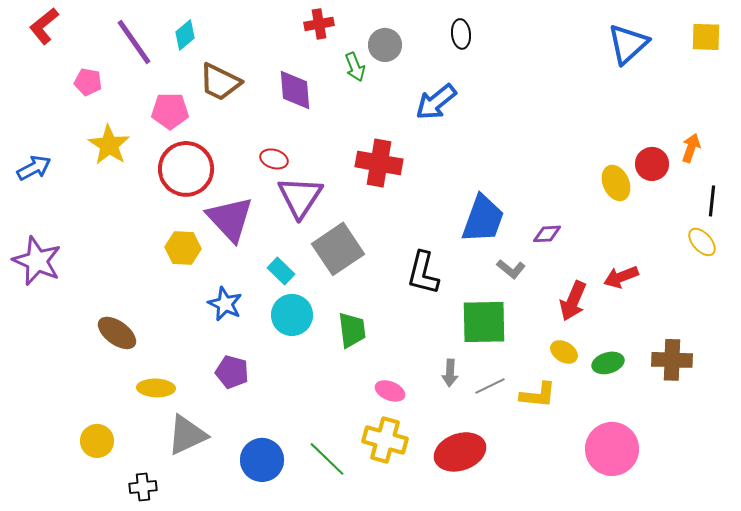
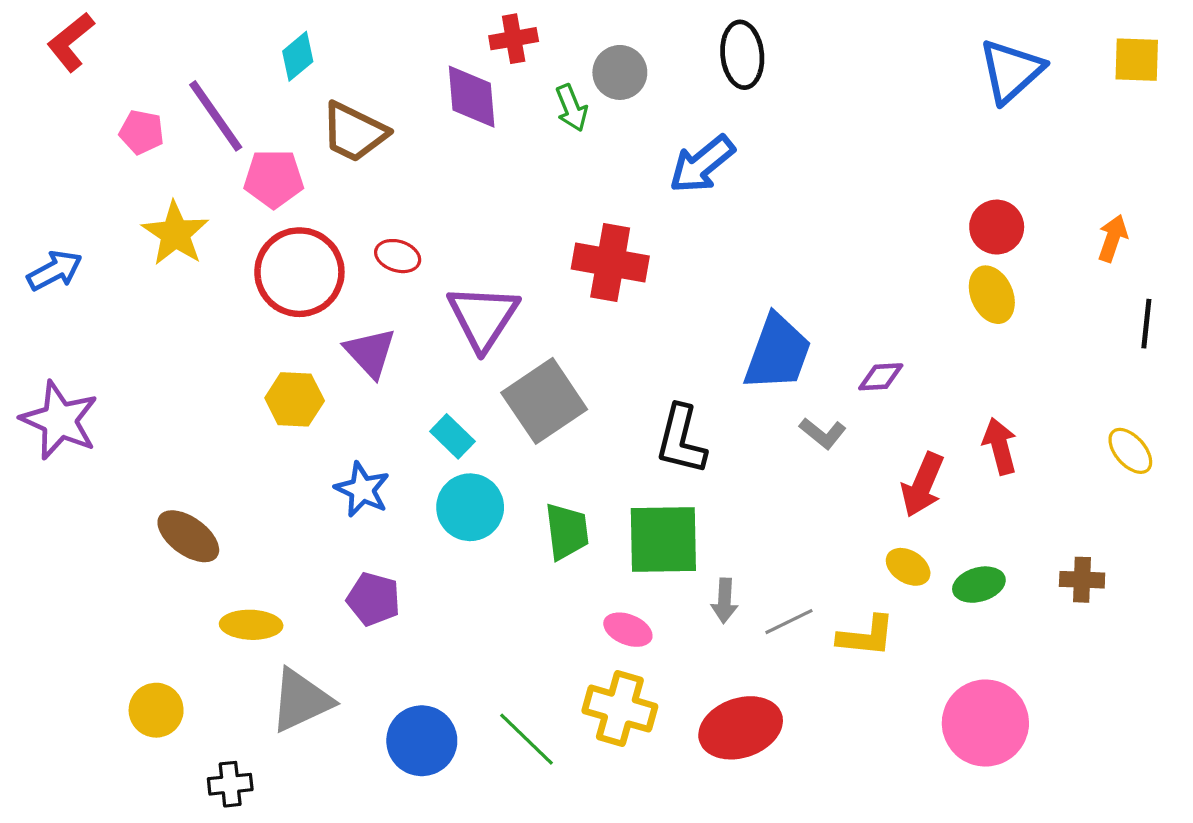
black ellipse: (461, 34) -> (742, 55), size x1.4
purple line: (134, 42) -> (216, 116), moved
purple diamond: (295, 90) -> (472, 97), moved
red ellipse: (274, 159) -> (398, 256), moved
red circle: (652, 164) -> (997, 227), moved
purple triangle: (230, 219) -> (370, 353), size x0.7
yellow ellipse: (702, 242) -> (1130, 451), moved
red arrow: (621, 277) -> (1000, 446), turned 96
green square: (484, 322) -> (663, 539), moved
brown cross: (672, 360) -> (1082, 580), size x0.7

